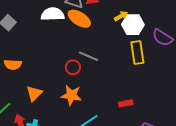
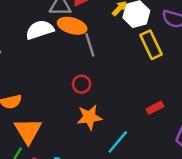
gray line: (89, 56) -> (90, 45), moved, turned 66
orange triangle: (34, 94) -> (28, 131), moved, size x1.4

